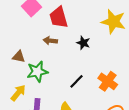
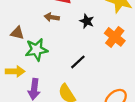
orange cross: (108, 81) -> (115, 37), moved
yellow arrow: (18, 93) -> (15, 71), turned 48

